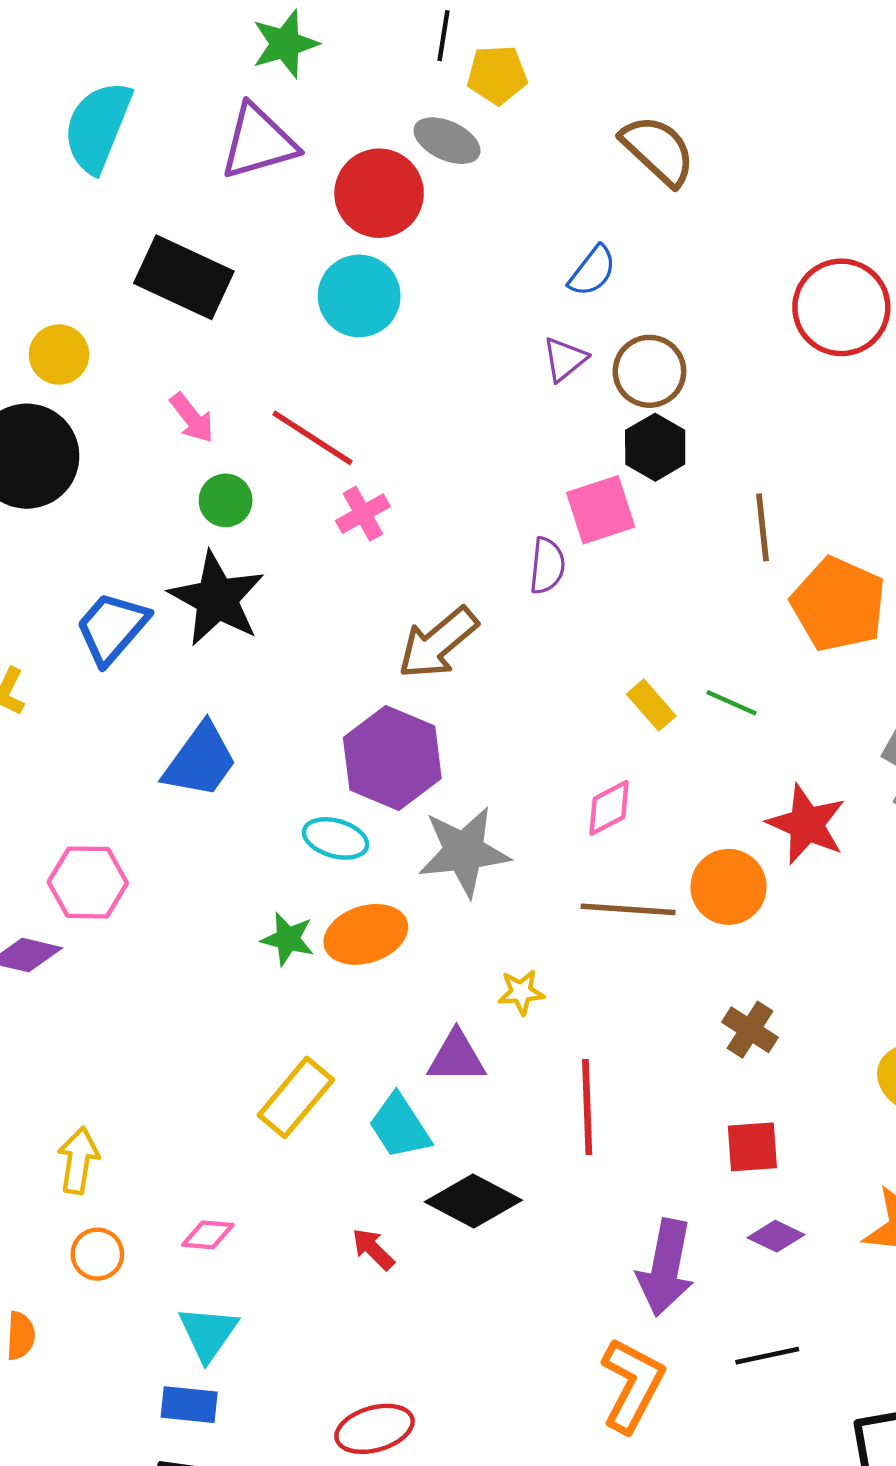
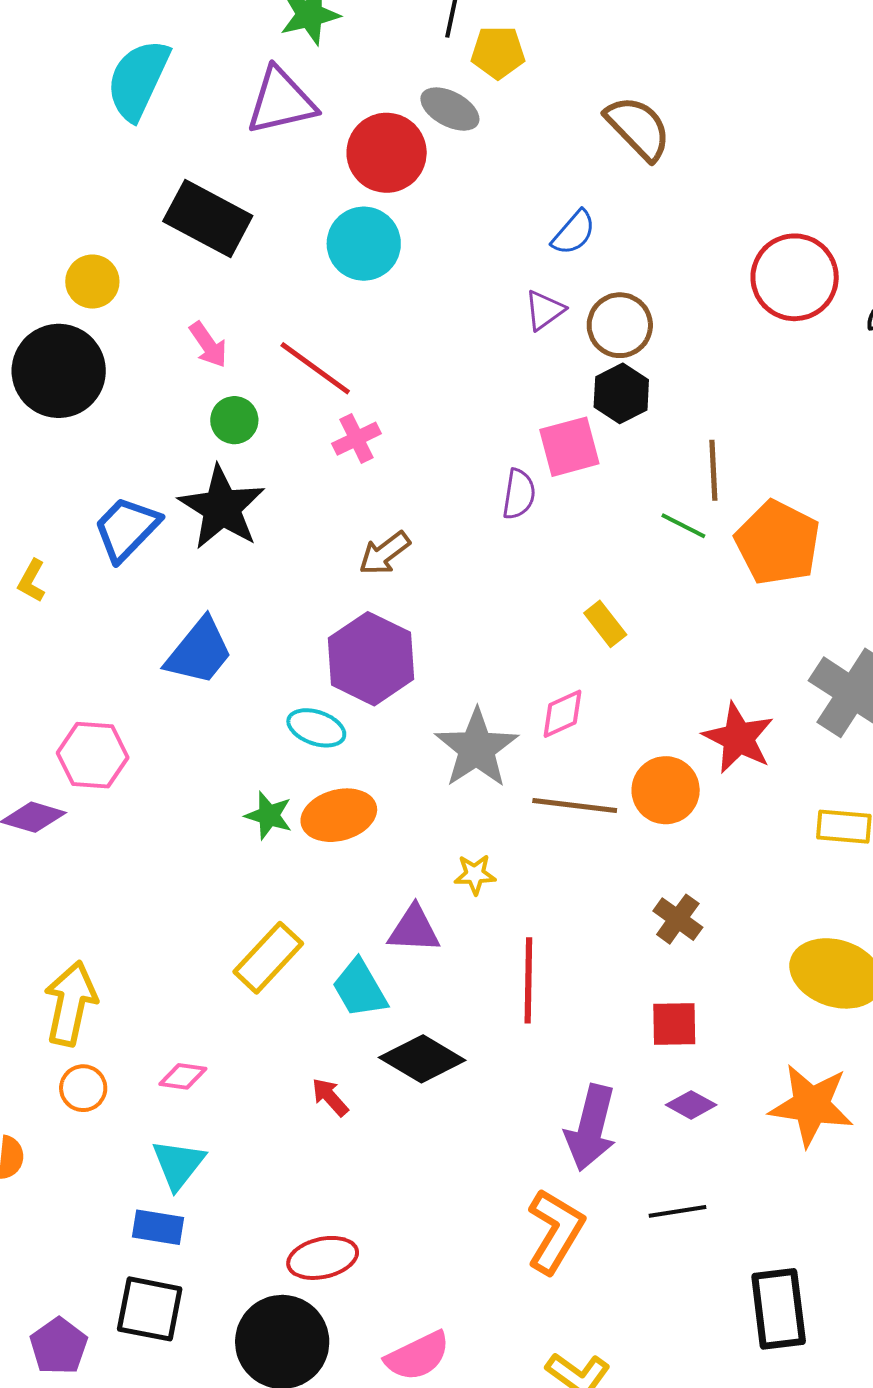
brown arrow: (438, 643) -> (385, 553), moved, size x0.7
green line: (732, 703) -> (683, 526), moved
gray star: (464, 852) -> (476, 748), moved, turned -30
yellow arrow: (78, 1160) -> (71, 1003), size x1.4

